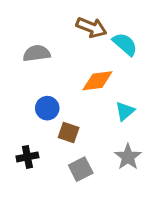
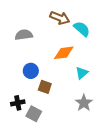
gray square: (81, 169) -> (34, 114), moved, turned -35

